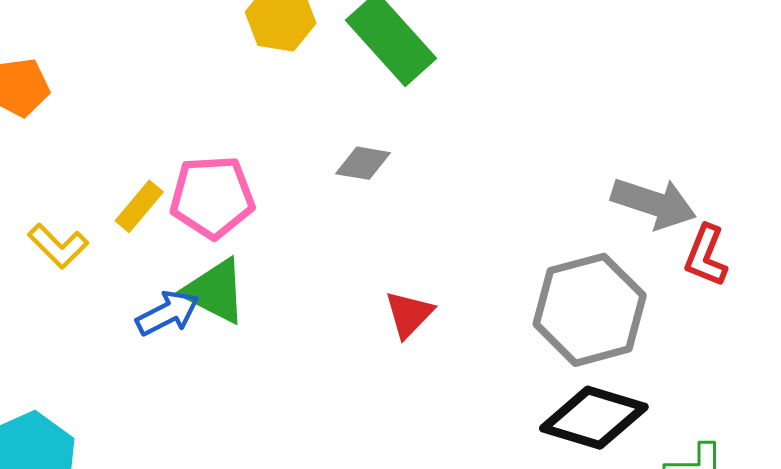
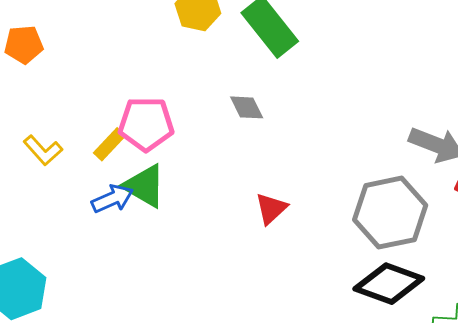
gray diamond: (363, 163) -> (247, 107), turned 51
yellow rectangle: (139, 206) -> (109, 144), moved

